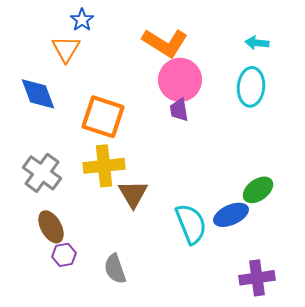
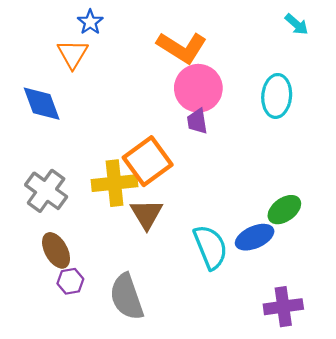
cyan arrow: (257, 43) -> (297, 24), moved, turned -145
orange square: (103, 117) -> (148, 161), moved, turned 36
gray semicircle: (115, 269) -> (127, 297), size x1.4

